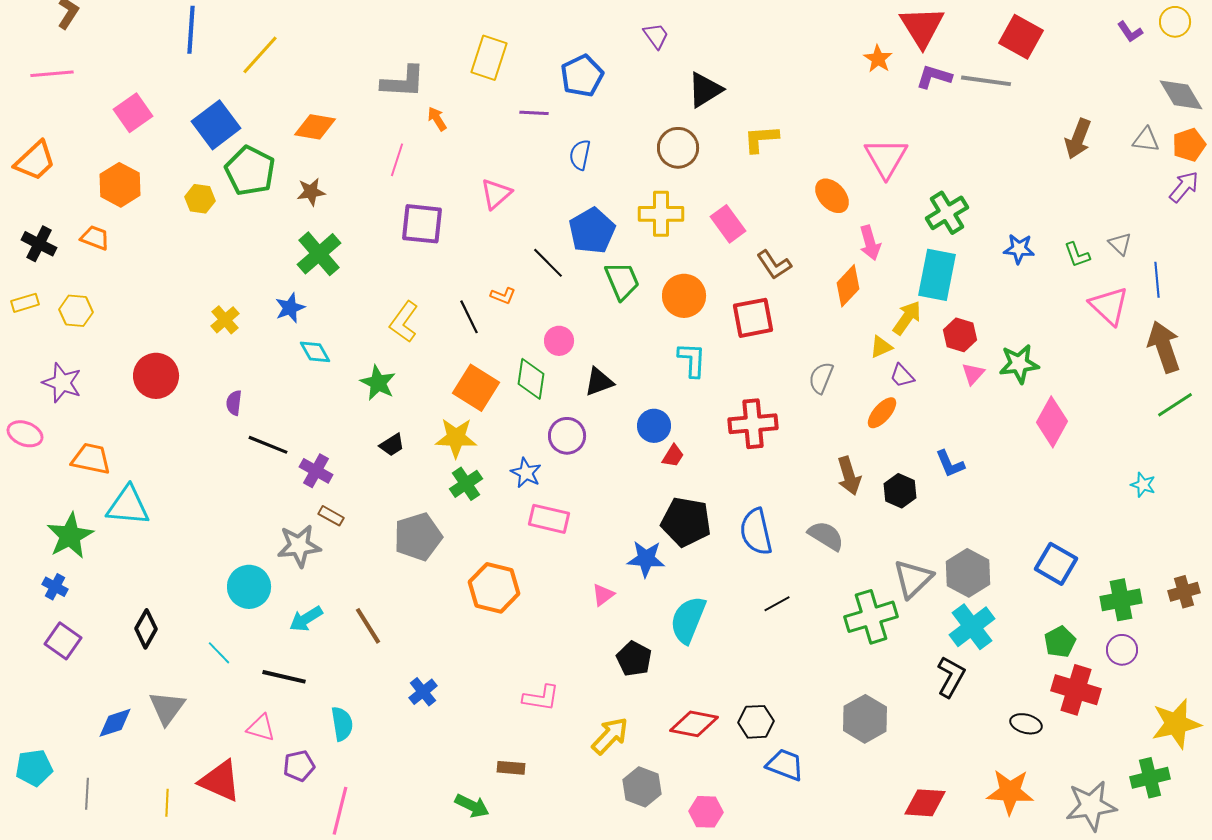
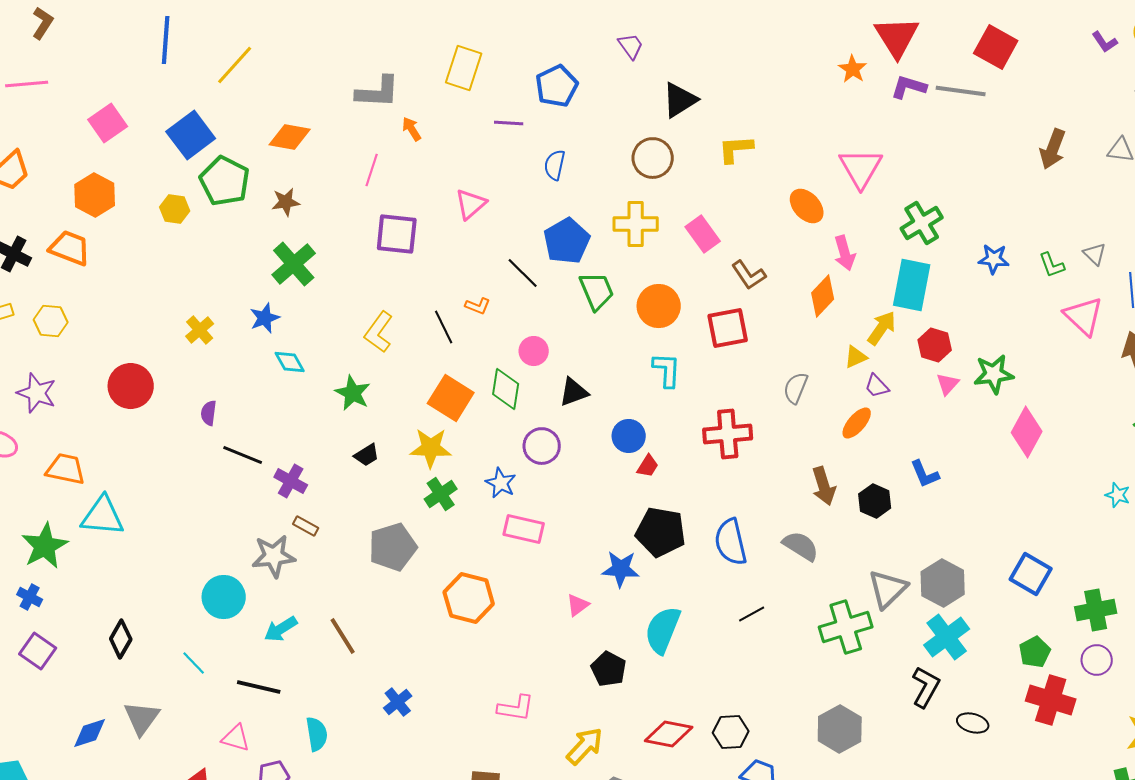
orange trapezoid: (95, 238) -> (70, 248), size x1.4
black ellipse: (1026, 724) -> (973, 723), moved

